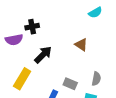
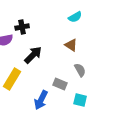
cyan semicircle: (95, 13) -> (75, 17), moved
gray semicircle: (96, 79) -> (80, 70), moved, turned -40

